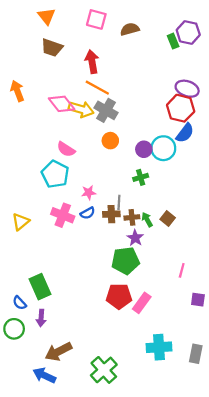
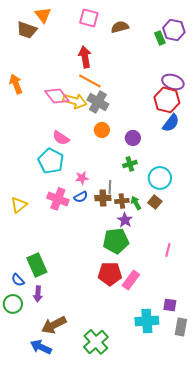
brown trapezoid: (52, 48) -> (27, 30), moved
cyan circle: (163, 148) -> (160, 178), moved
purple square: (198, 300) -> (170, 305), moved

